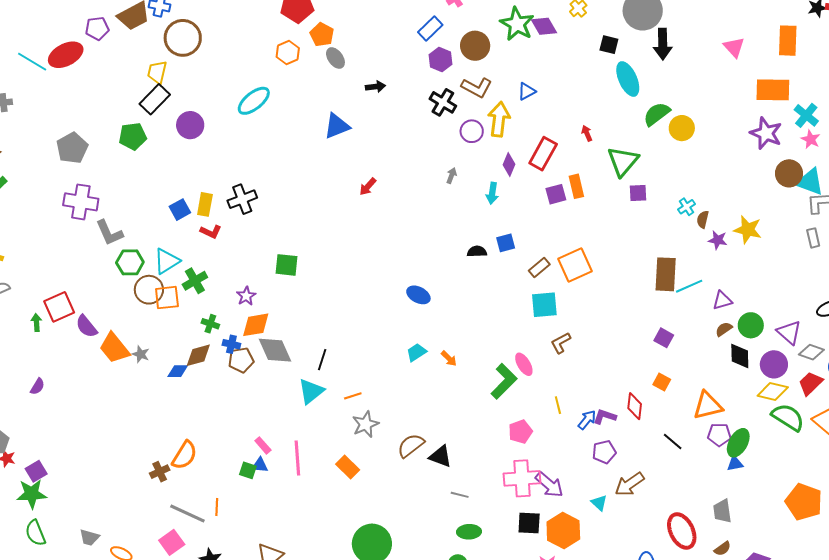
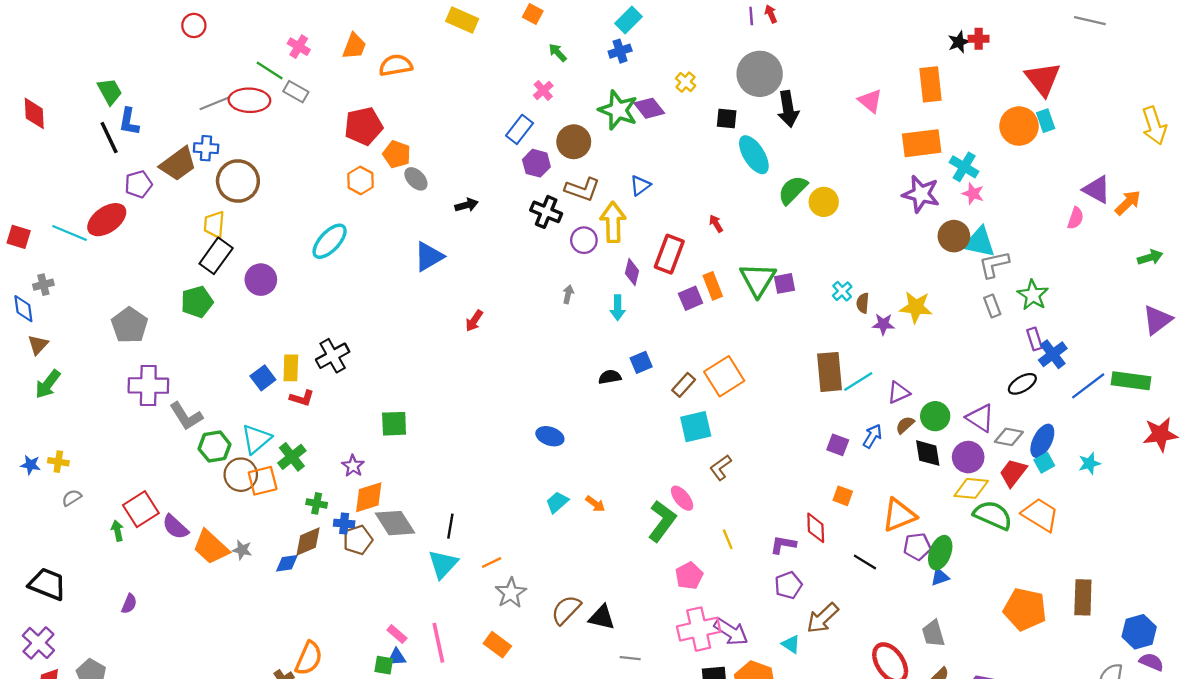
green triangle: (623, 161) -> (758, 280), moved
blue arrow: (587, 420) -> (872, 436), moved

